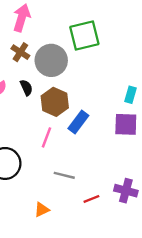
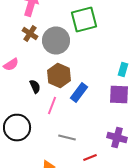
black semicircle: (26, 88) -> (35, 86), moved
purple cross: (126, 191) -> (117, 138), moved

